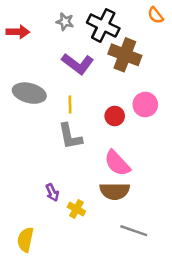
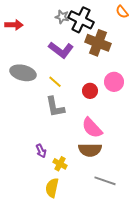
gray star: (65, 22) -> (62, 17), moved
yellow line: (70, 105) -> (55, 82), turned -48
yellow semicircle: (25, 240) -> (52, 188), moved

